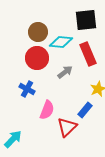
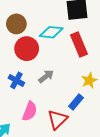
brown circle: (38, 32) -> (16, 24), moved
gray arrow: (65, 72) -> (46, 76), moved
pink semicircle: (47, 110) -> (30, 111), moved

